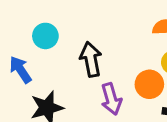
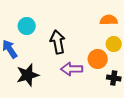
purple arrow: (111, 99) -> (72, 69), turned 105

